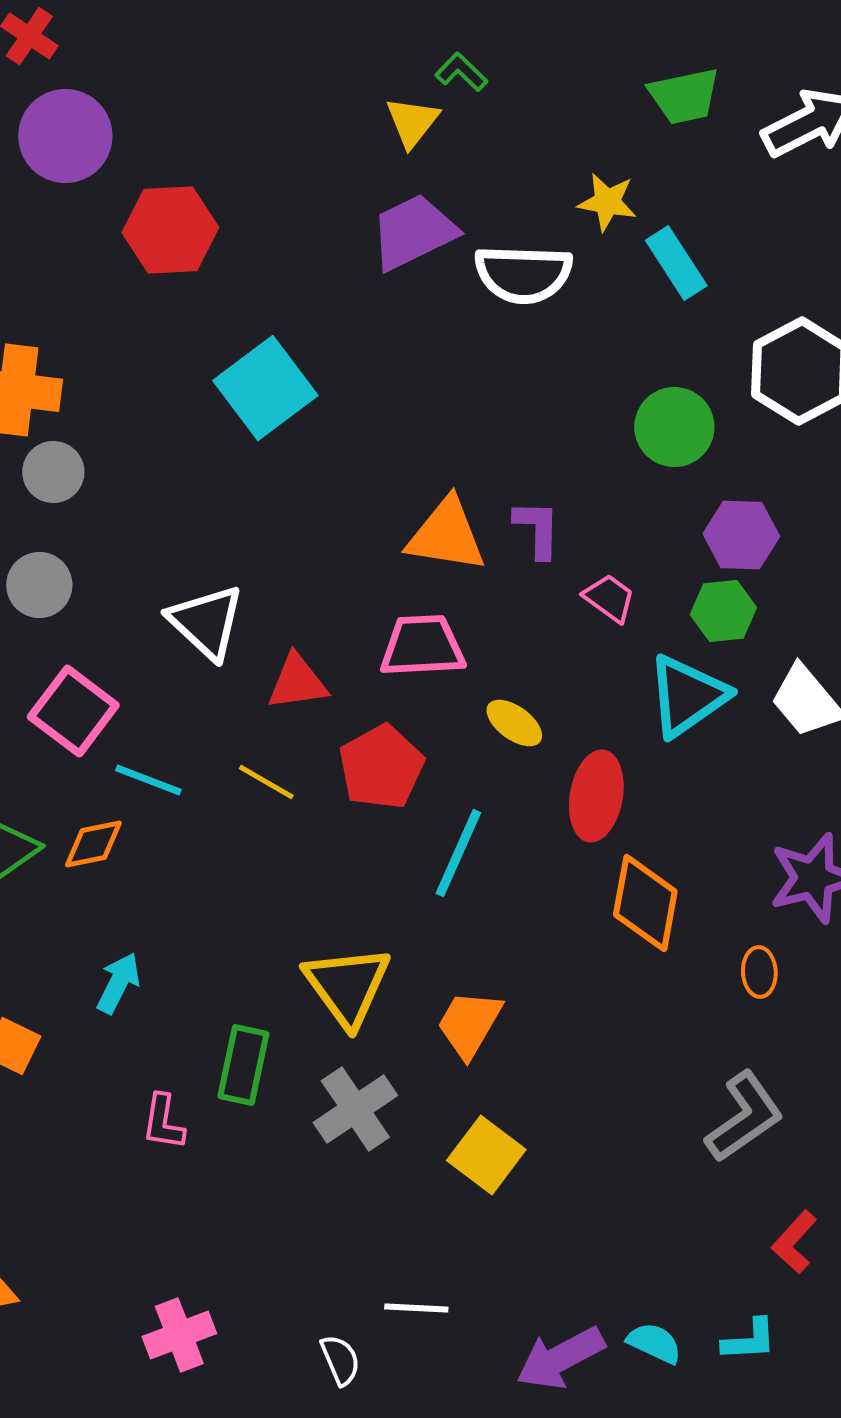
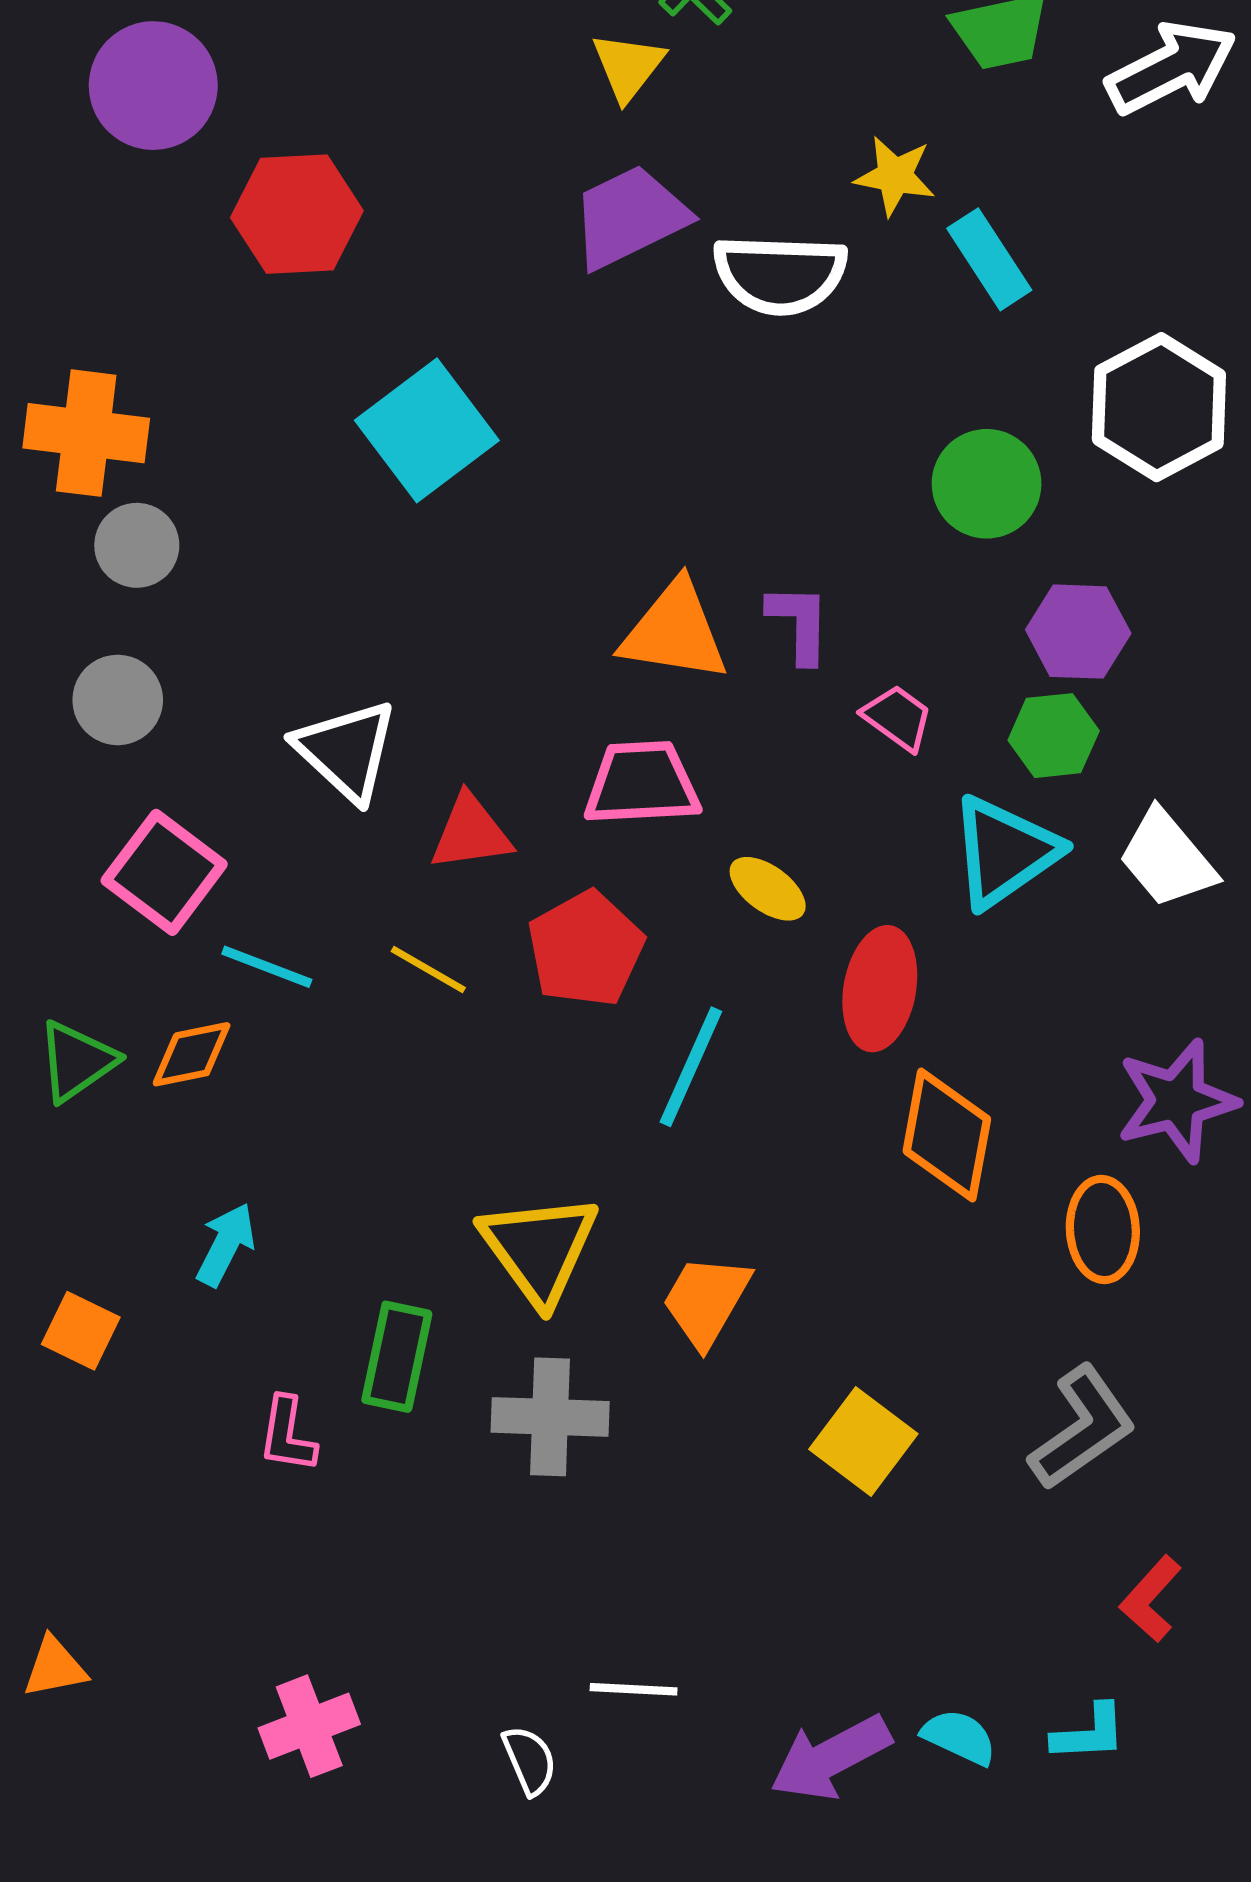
orange ellipse: (759, 972) -> (1103, 1229), size x1.5
gray cross: (355, 1109) -> (550, 1417), turned 36
yellow square: (486, 1155) -> (863, 1442), moved

